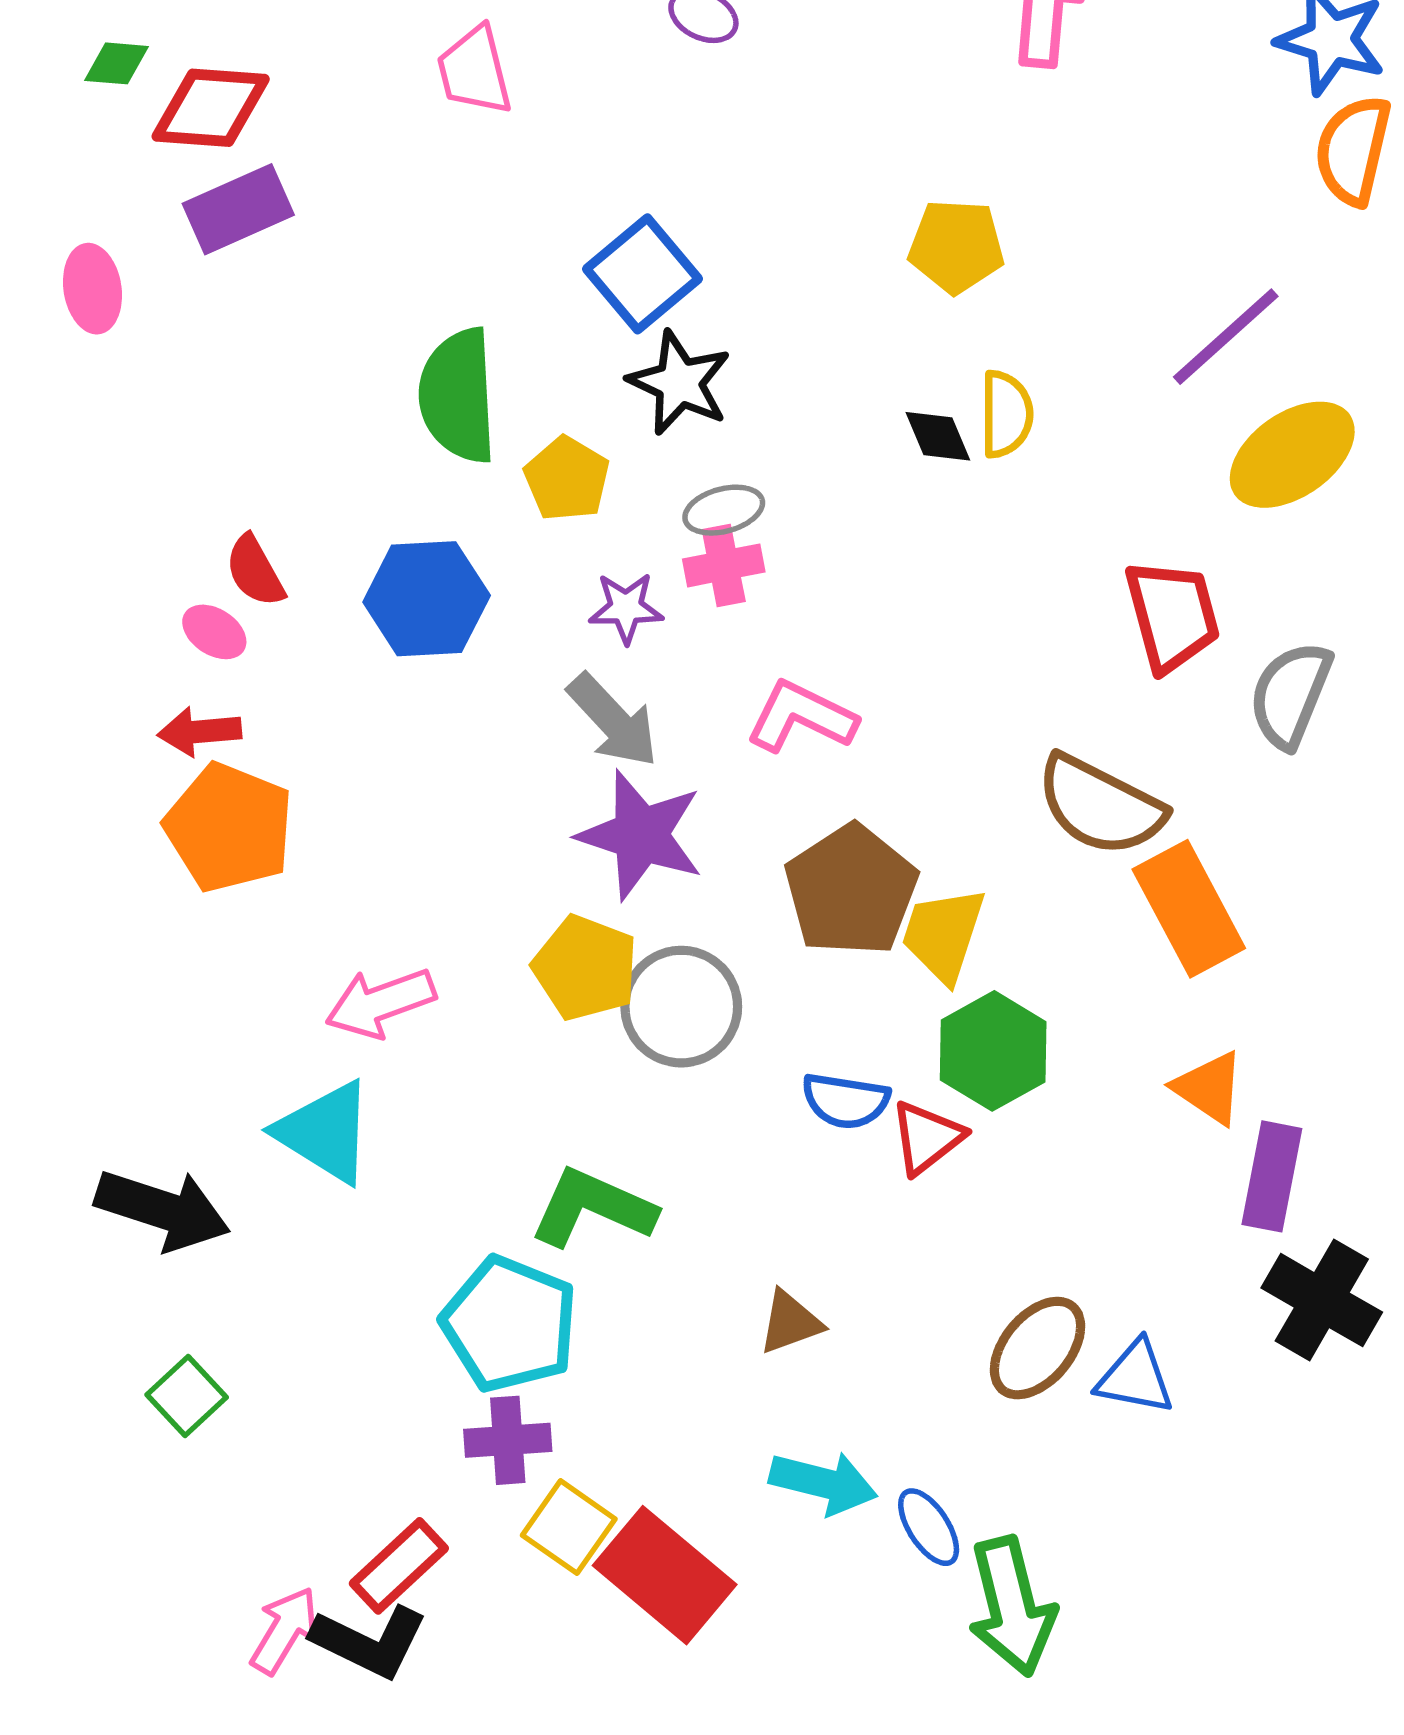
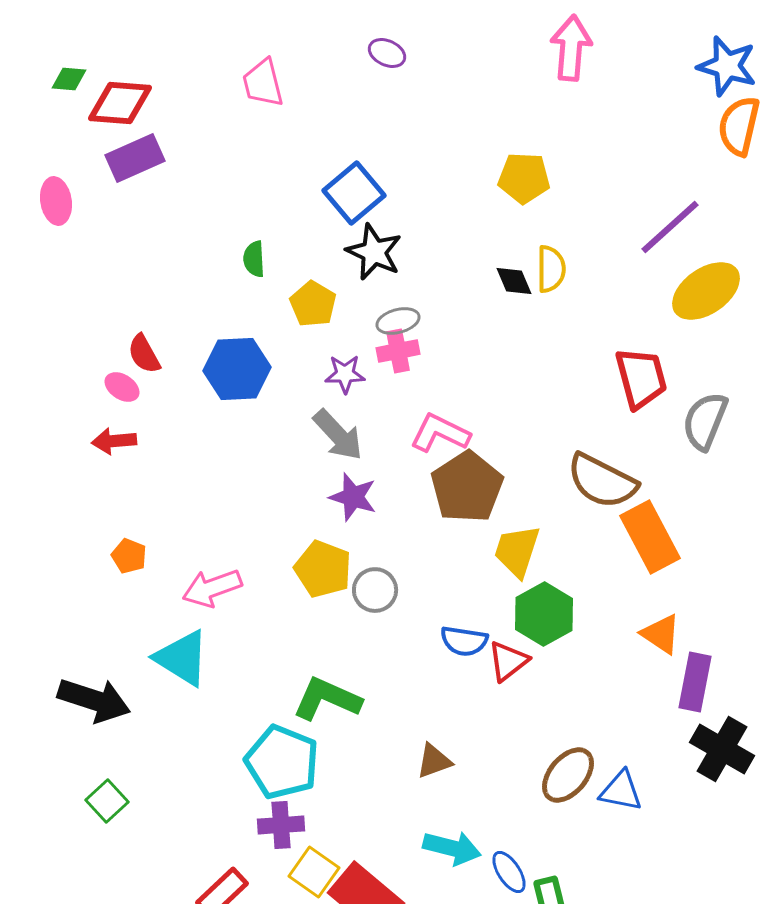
green semicircle: (458, 396) -> (254, 259), size x0.5
orange pentagon: (229, 828) -> (129, 556), moved, size x0.5
purple star: (641, 835) -> (353, 497), size x0.7
brown pentagon: (851, 890) -> (467, 487), moved
gray circle: (681, 1007) -> (375, 590), size x0.7

